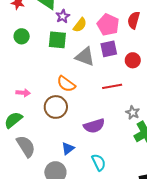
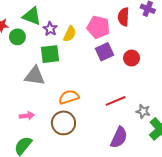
green circle: (22, 36) -> (17, 37), moved
gray triangle: (85, 57) -> (35, 76), moved
orange semicircle: (66, 84) -> (69, 97), turned 138
red line: (112, 86) -> (116, 101), moved
purple semicircle: (94, 126) -> (119, 137), moved, turned -35

